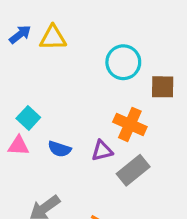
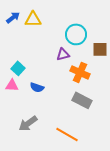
purple triangle: (102, 151) -> (63, 54), moved
gray rectangle: (133, 170) -> (82, 100), turned 66

